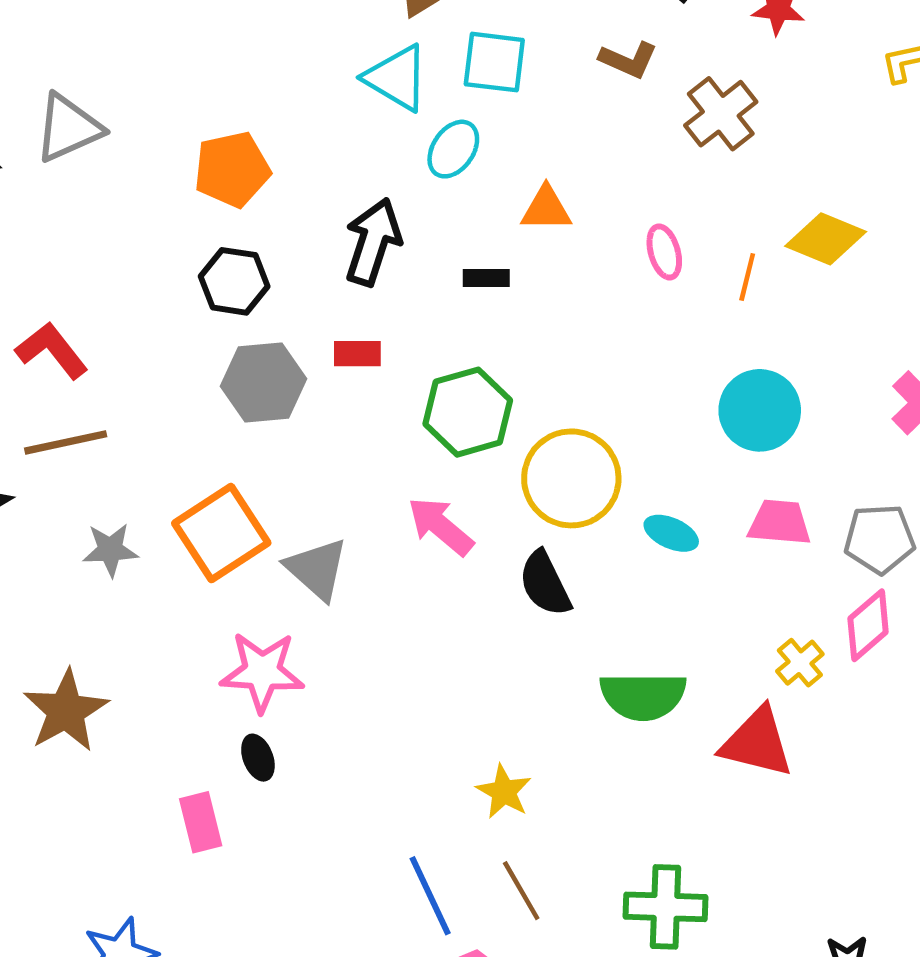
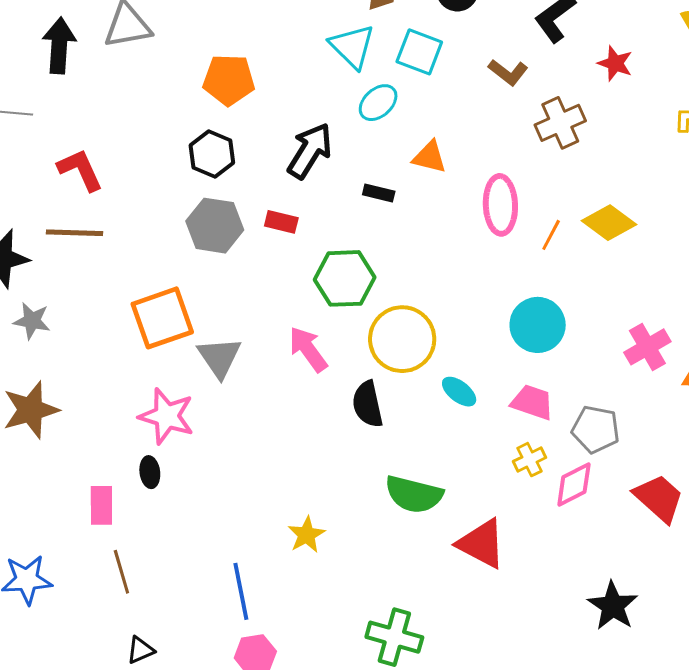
pink ellipse: (664, 252) -> (500, 205), size x1.6
gray star: (110, 550) -> (32, 321), moved
yellow cross: (800, 663) -> (530, 460), moved
brown line: (521, 891) -> (121, 572), moved

